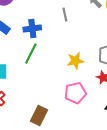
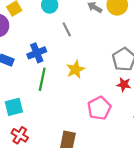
yellow star: (75, 61) -> (75, 69), moved

